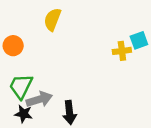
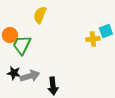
green trapezoid: (21, 86) -> (22, 45), moved
black star: (24, 114) -> (14, 73), moved

